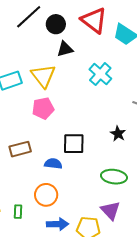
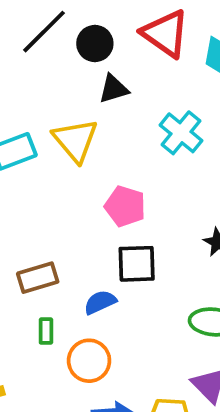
pink pentagon: (43, 108) -> (125, 206), moved, turned 30
blue semicircle: (53, 164) -> (100, 302), turned -30
green rectangle: (18, 212) -> (46, 331), moved

